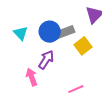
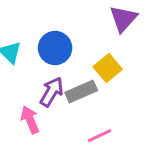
gray rectangle: (65, 32) -> (81, 92), moved

